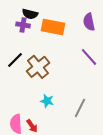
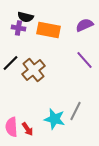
purple semicircle: (89, 22) -> (84, 25), turned 78
cyan star: (47, 101) -> (54, 119), moved, size x1.5

